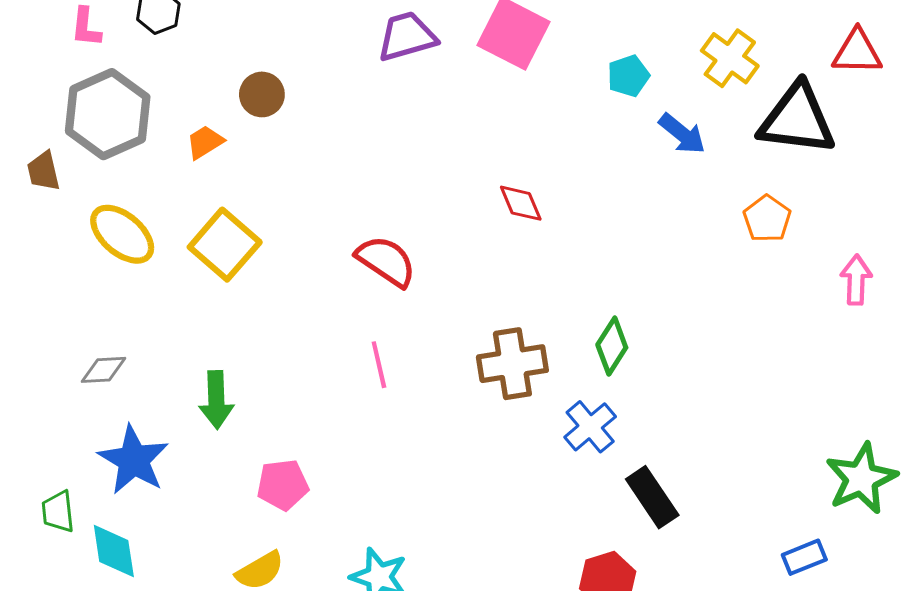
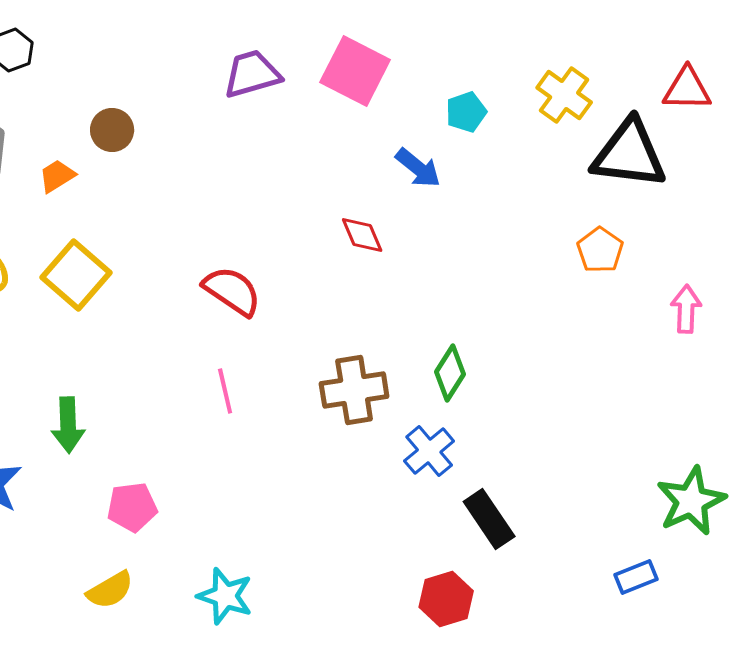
blue arrow: (682, 134) -> (418, 168), moved

